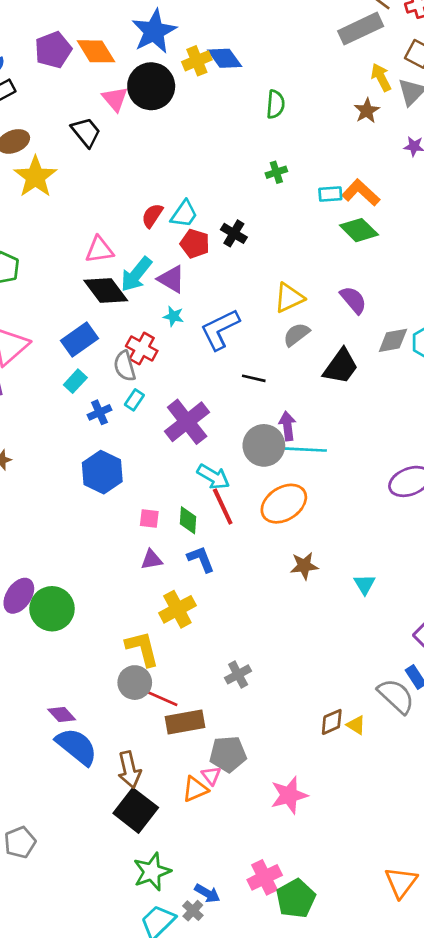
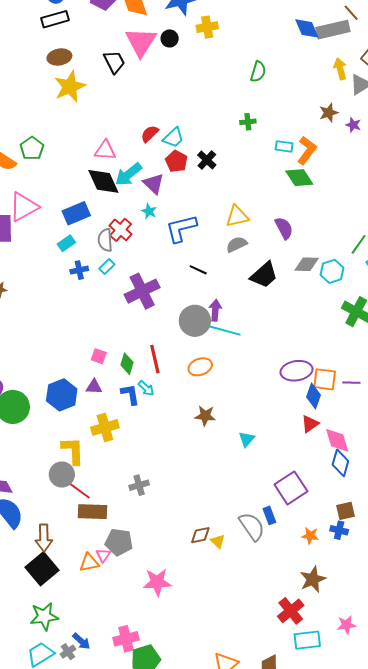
blue diamond: (225, 58) -> (307, 28), moved
black circle: (151, 86) -> (170, 38), size x0.5
pink triangle: (115, 99) -> (141, 42), size x1.6
brown star: (367, 111) -> (329, 113), moved
orange L-shape: (361, 193) -> (307, 150), turned 72
blue hexagon: (102, 472) -> (62, 395), moved
cyan arrow: (213, 477) -> (146, 388), moved, size x0.7
orange ellipse: (284, 504) -> (200, 367), size x0.7

